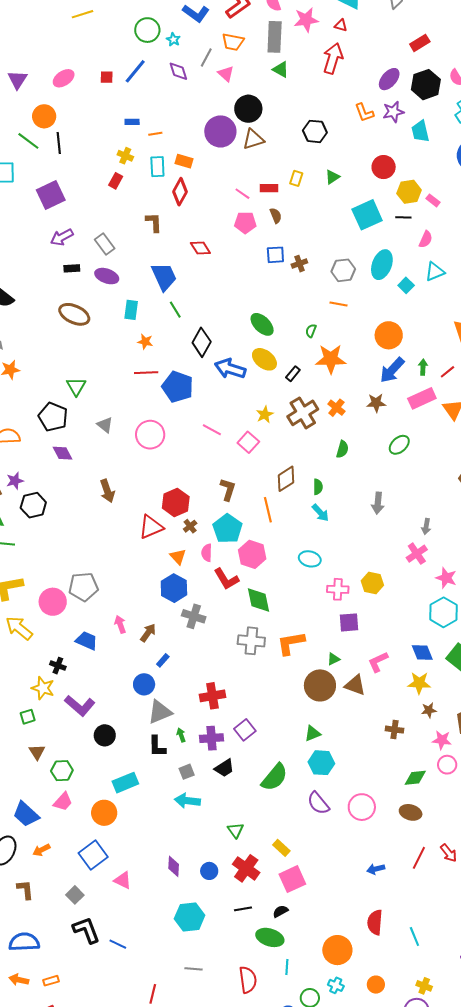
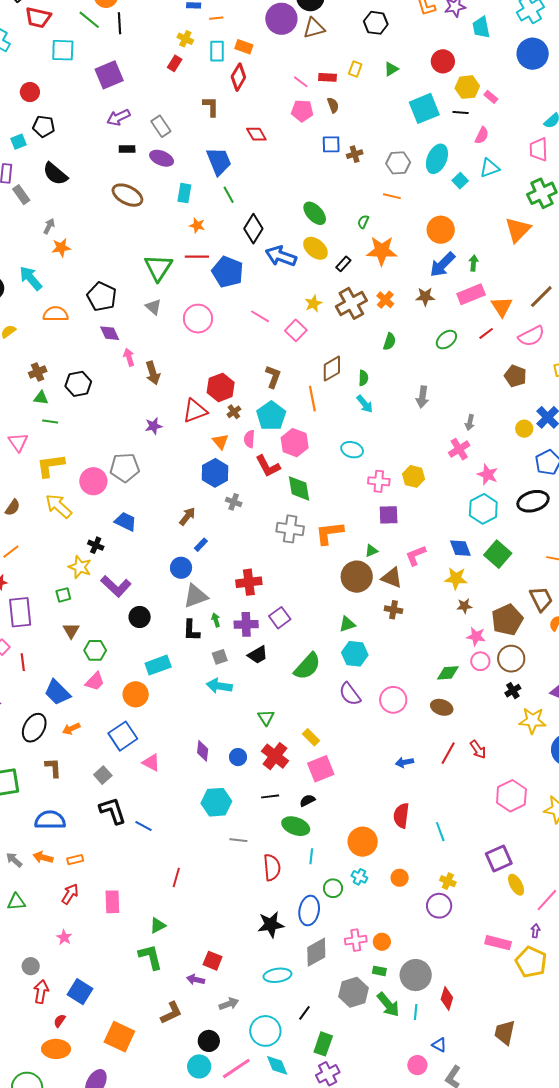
red line: (447, 372) -> (486, 333), moved
green triangle: (76, 386) -> (158, 268), moved, size x1.4
purple star: (15, 481) -> (154, 426), moved
gray cross: (194, 616) -> (234, 502), size x0.7
pink arrow: (120, 624) -> (129, 357), moved
brown cross: (395, 730) -> (394, 610), moved
gray line: (194, 969) -> (238, 840), moved

